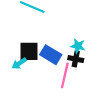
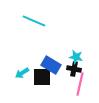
black square: (29, 51) -> (42, 77), moved
pink line: (65, 75) -> (80, 84), moved

